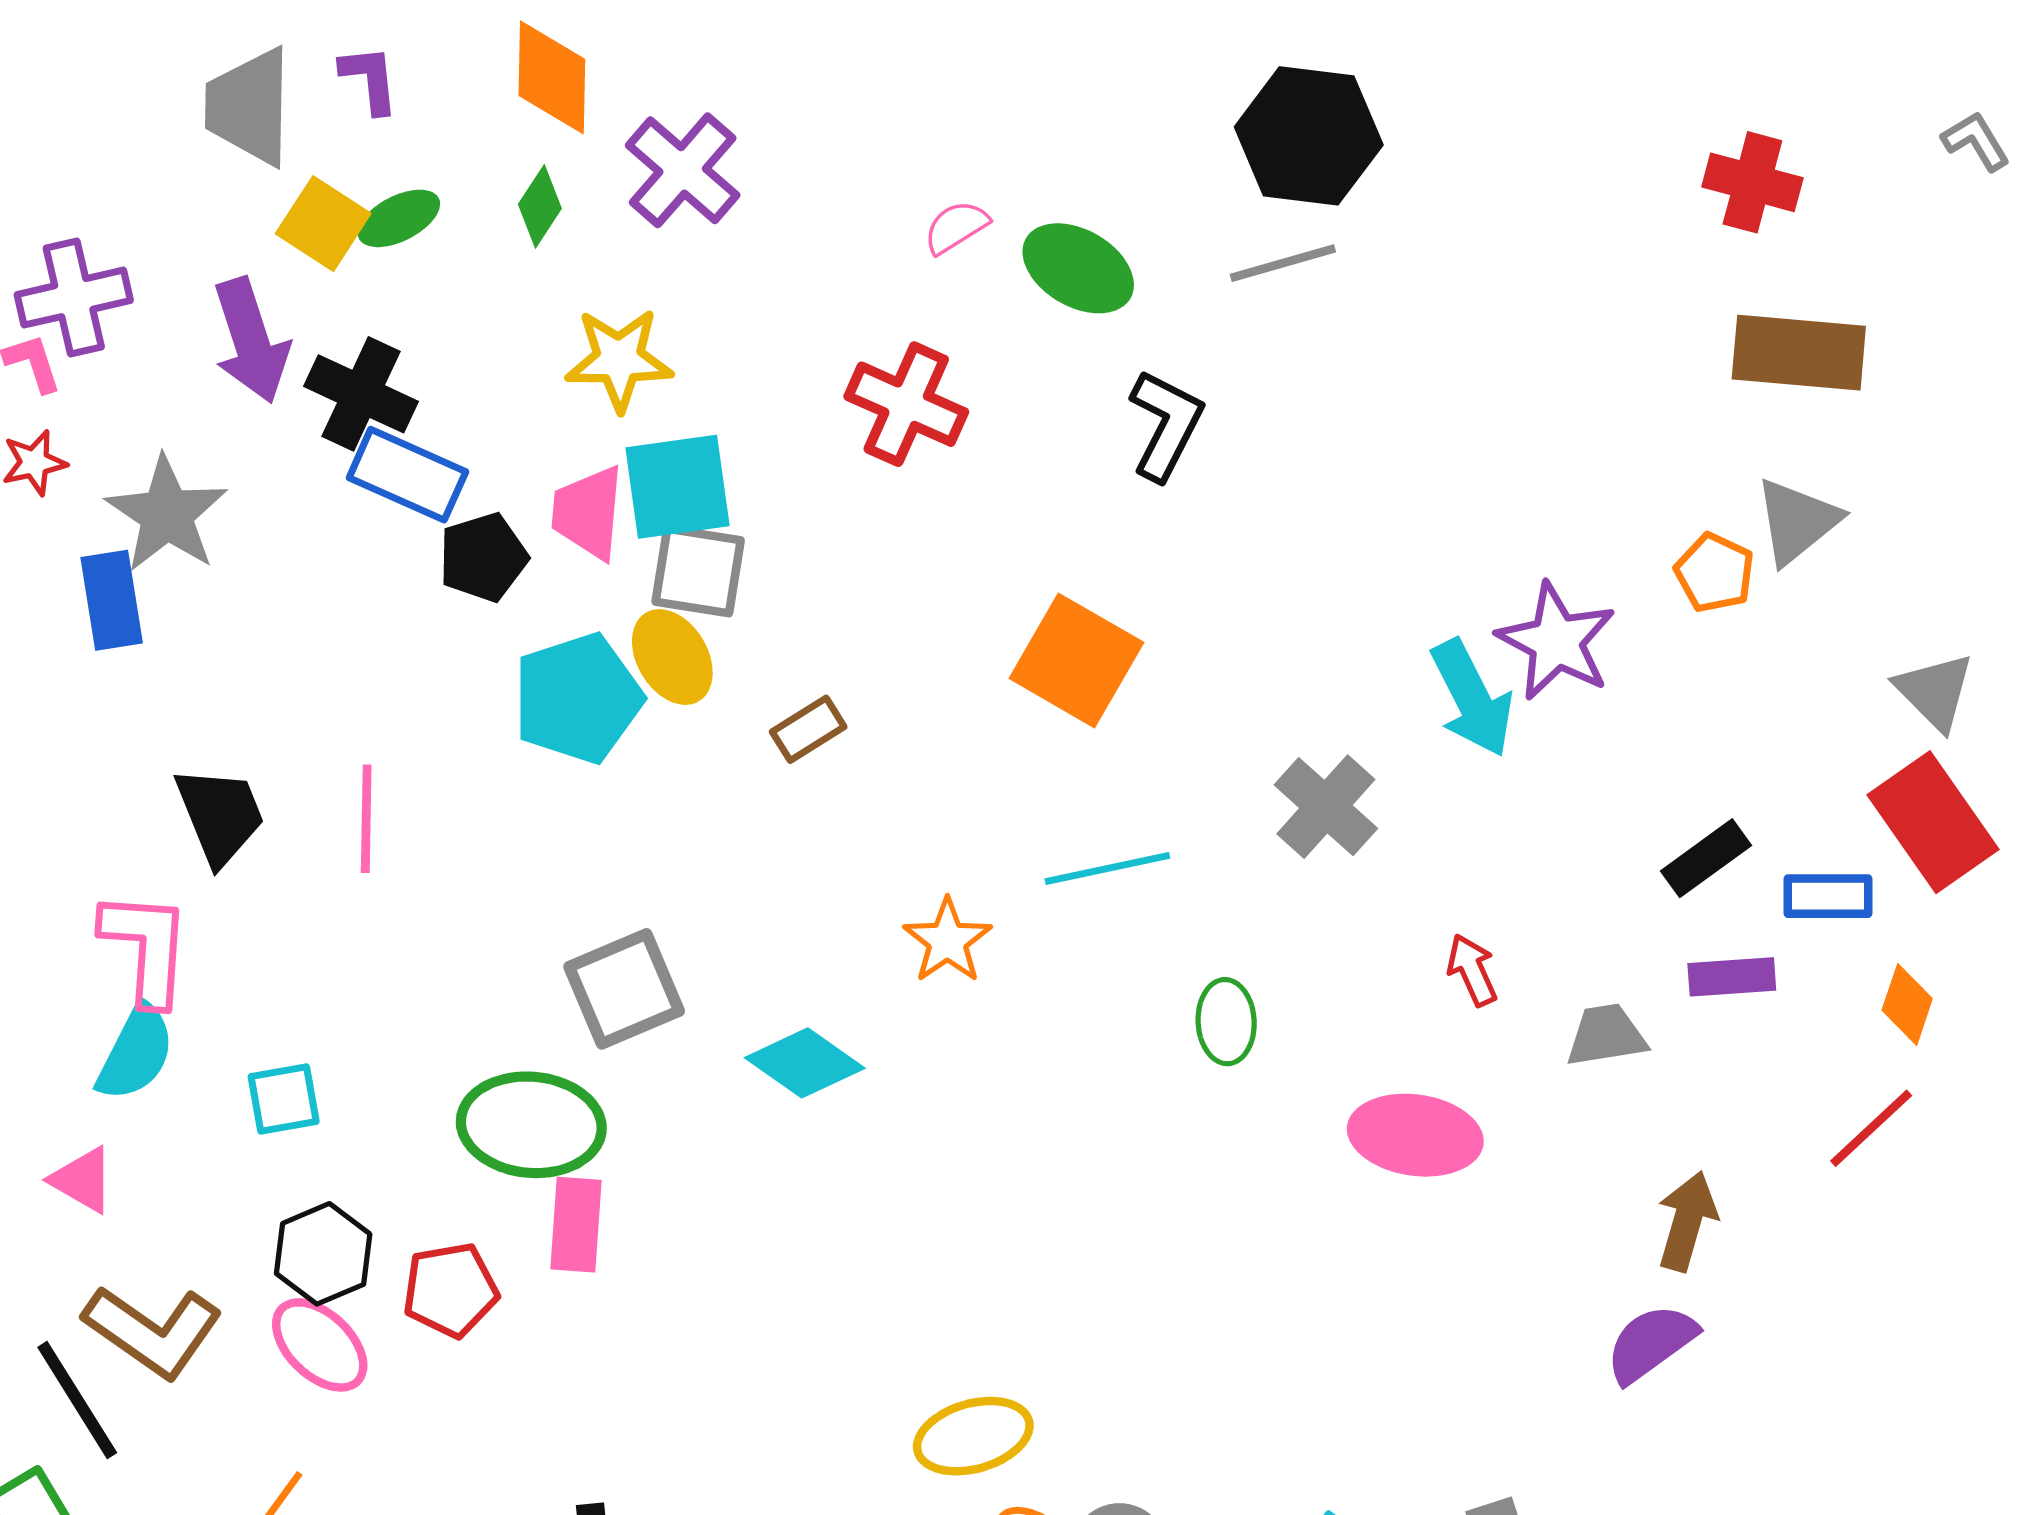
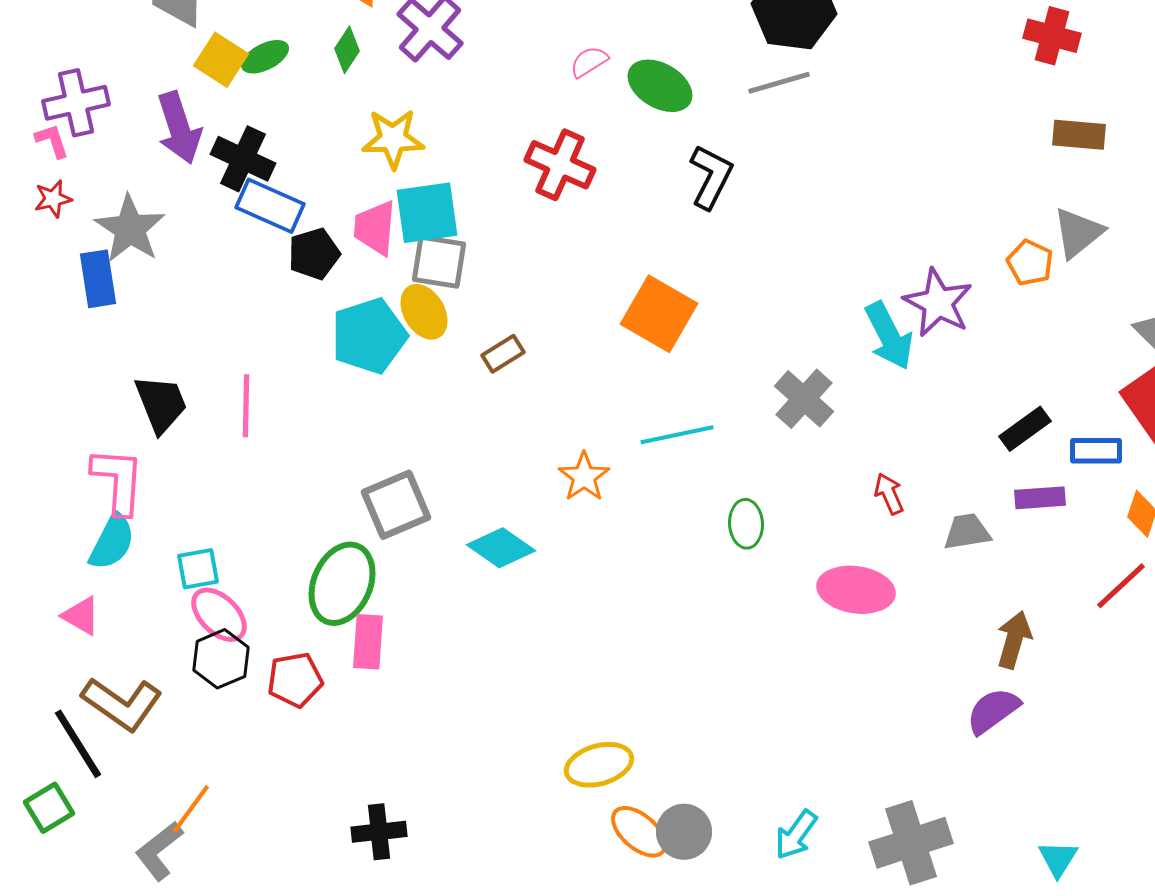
brown rectangle: (1799, 353) -> (1079, 135), size x0.7
green ellipse: (531, 1125) -> (342, 584), turned -72
pink ellipse: (320, 1345) -> (219, 615), moved

